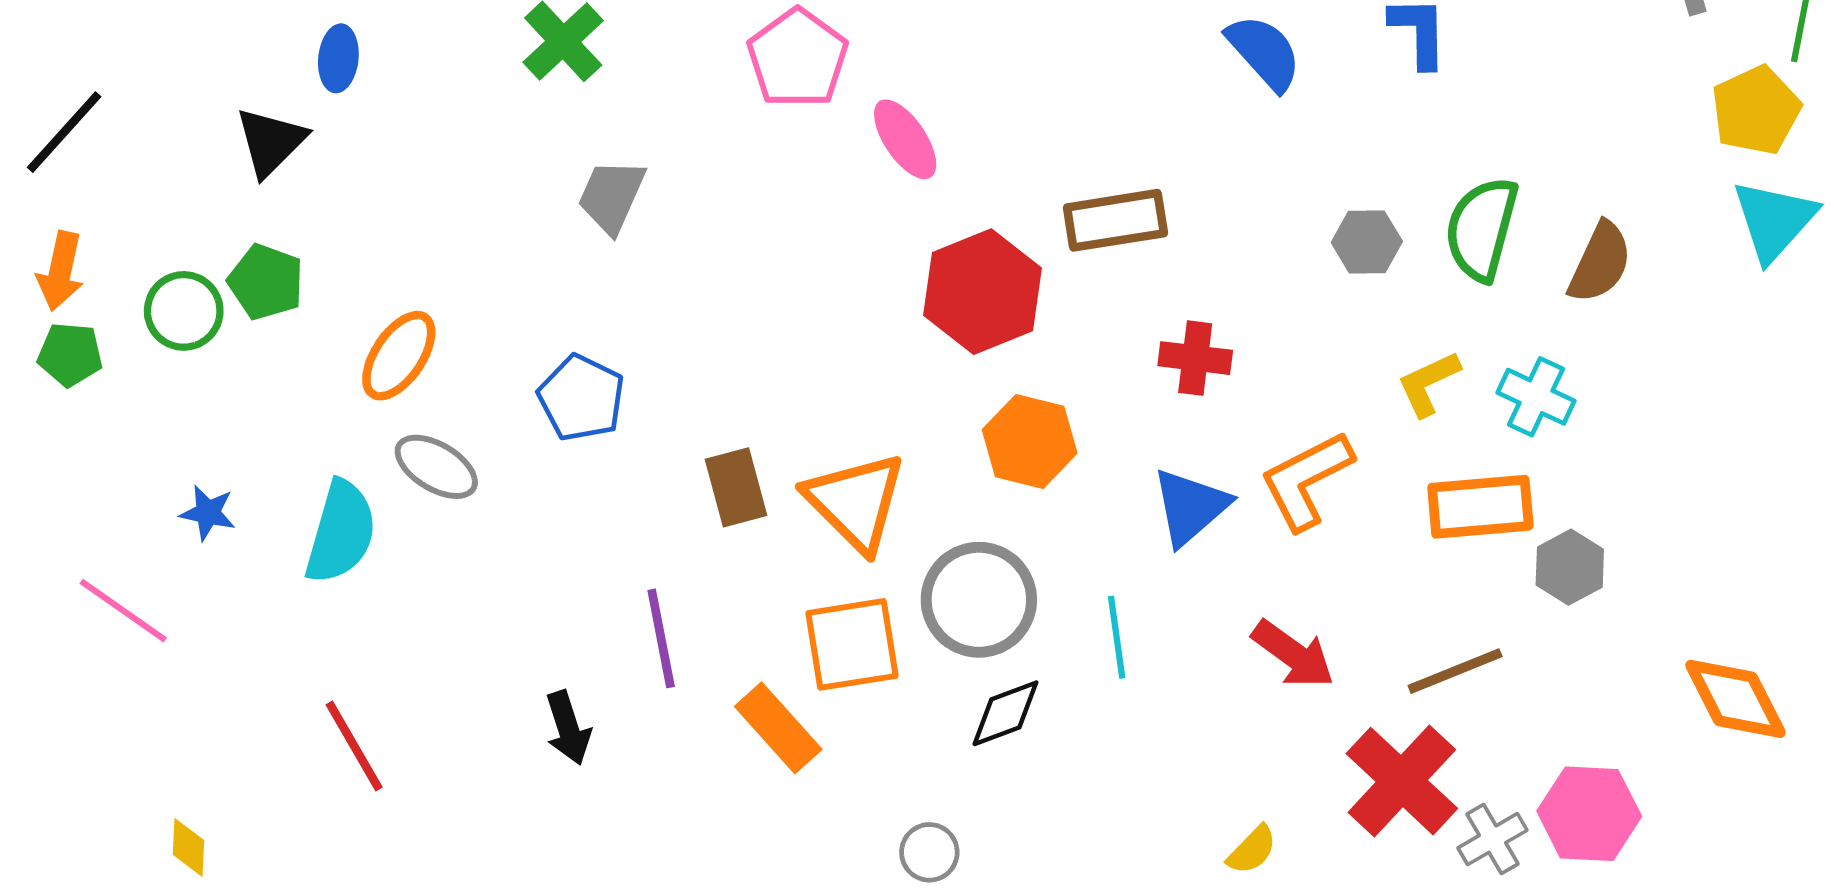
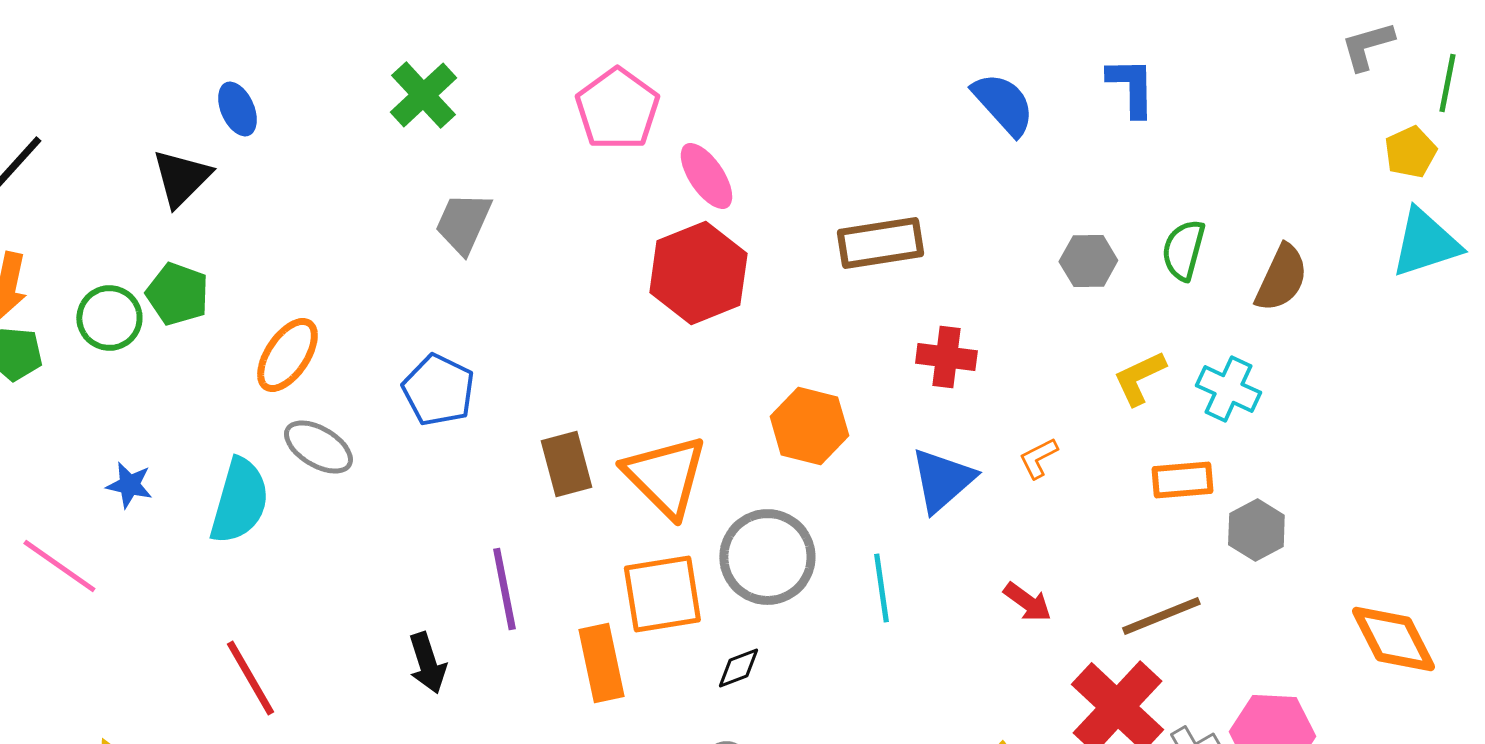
blue ellipse: (338, 58) -> (237, 109), turned -30
yellow pentagon: (1756, 110) -> (1410, 152), size x0.7
cyan triangle: (1774, 220) -> (1425, 243), turned 30
green semicircle: (1482, 229) -> (1183, 250), size x0.7
red hexagon: (983, 292) -> (698, 273), moved
orange L-shape: (1306, 480) -> (1038, 458), size x0.5
orange rectangle: (1480, 507) -> (1182, 480), size x0.7
red arrow: (1293, 654) -> (1027, 602), size x0.7
black diamond: (1005, 713) -> (738, 668), moved, size x0.7
orange rectangle: (778, 728) -> (601, 663), turned 30

